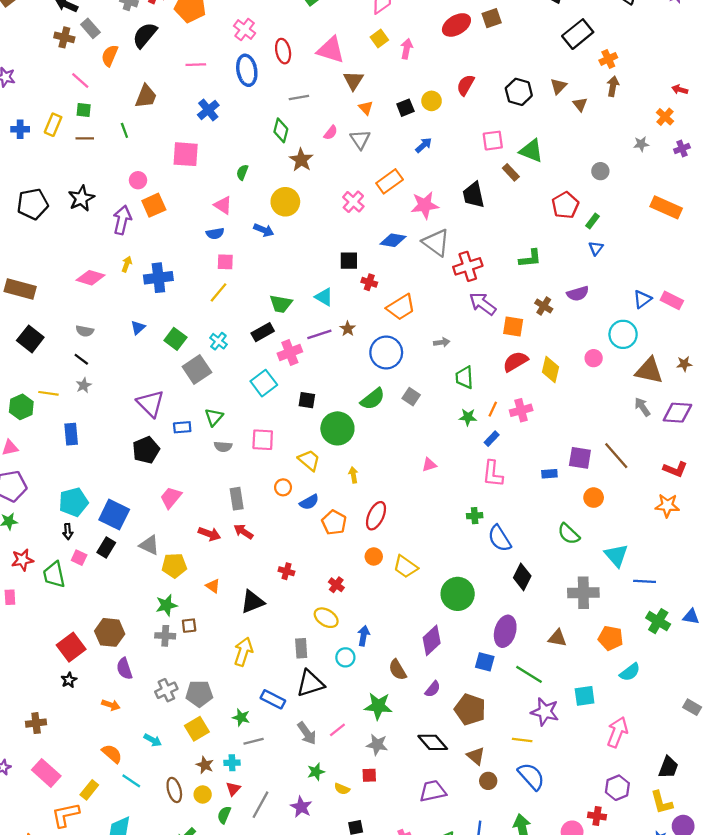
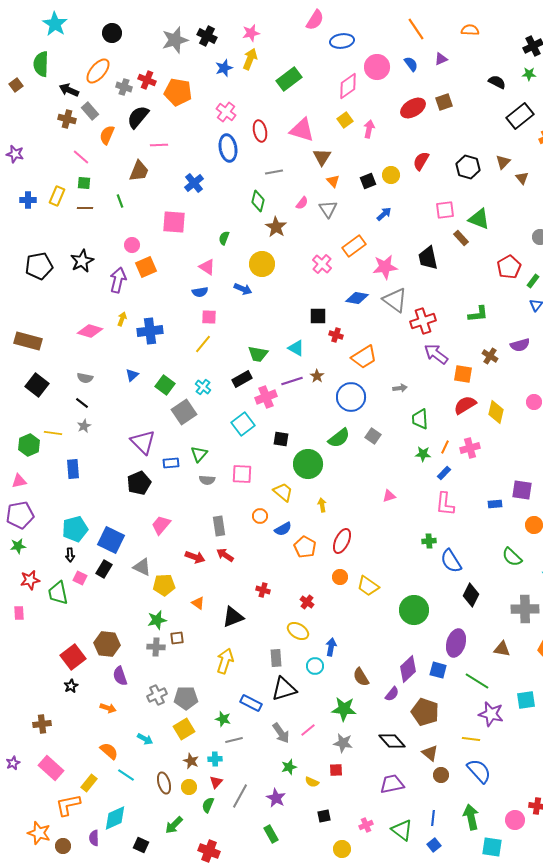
pink line: (196, 65) -> (159, 145), moved
purple diamond: (432, 640) -> (408, 669), moved

